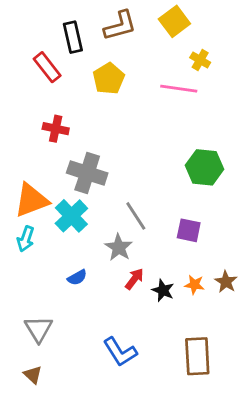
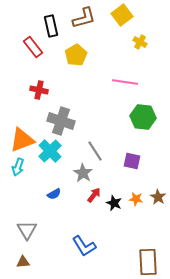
pink line: (179, 89) -> (125, 82), moved
brown rectangle: (197, 356) -> (148, 262), moved
brown triangle: (33, 375) -> (23, 262), turned -48

